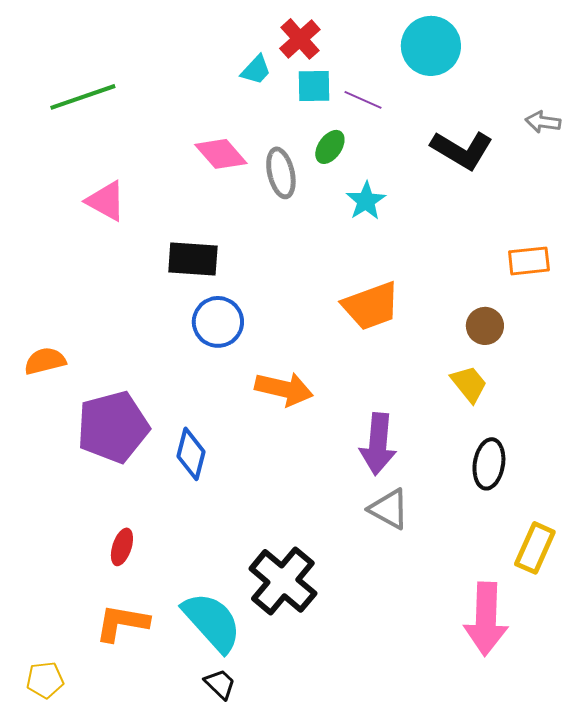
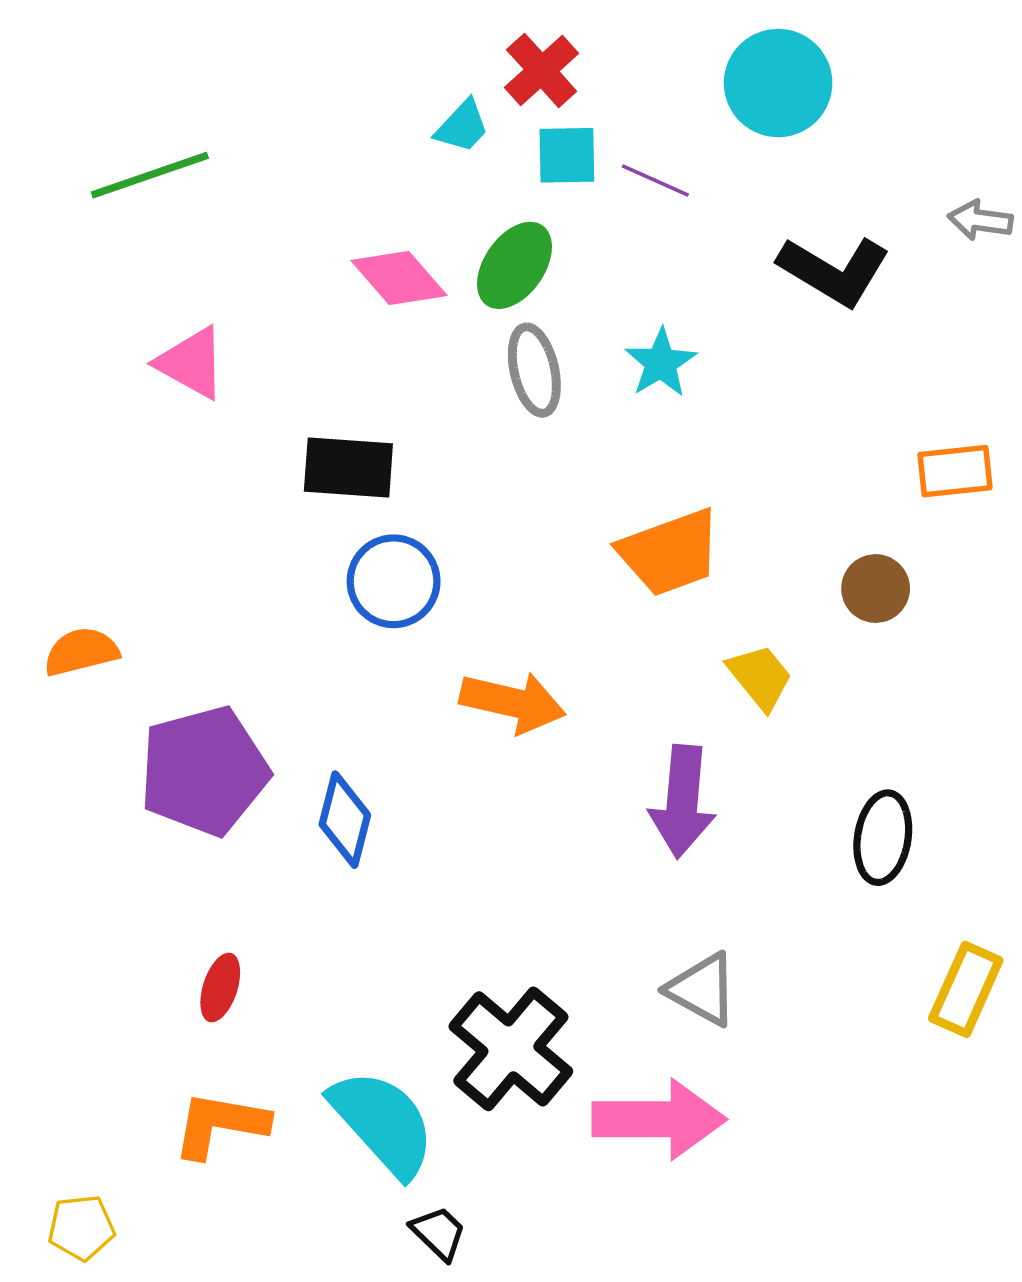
green ellipse: (330, 147) -> (515, 265), moved, size x1.4
gray ellipse: (281, 173) -> (534, 370), moved
yellow trapezoid: (469, 384) -> (760, 677), moved
gray triangle: (389, 509) -> (702, 989), moved
pink arrow: (486, 619) -> (659, 1119), moved, turned -92
black trapezoid: (220, 684) -> (439, 1233), moved

